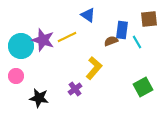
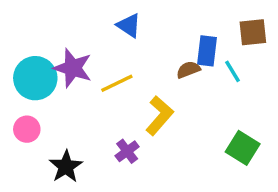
blue triangle: (88, 15) -> (129, 25), moved
yellow line: (67, 37) -> (117, 83), moved
green square: (143, 87) -> (243, 148), turned -30
black star: (39, 98) -> (66, 167), turned 30

